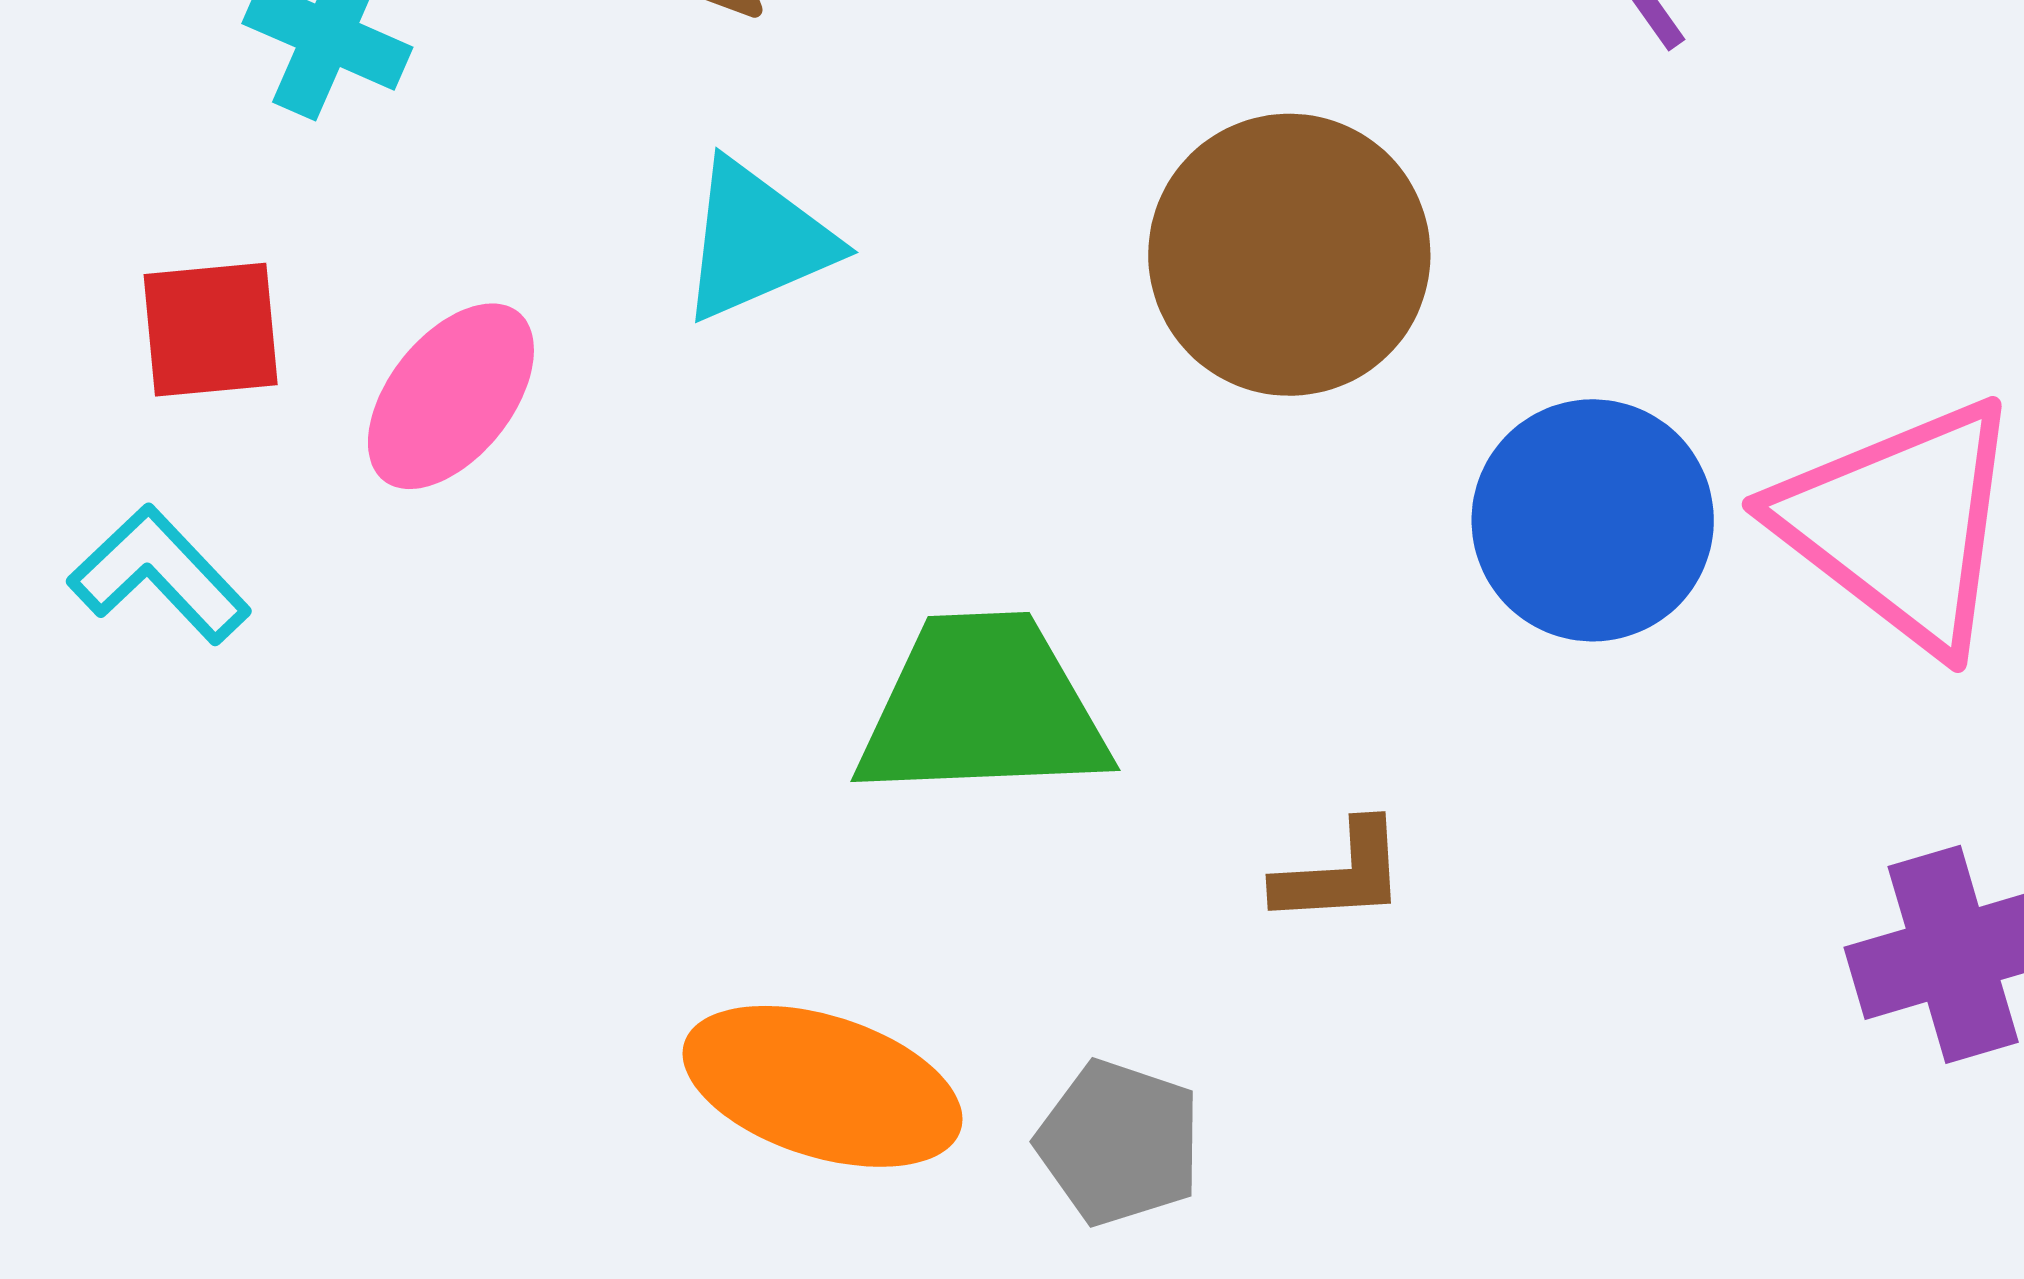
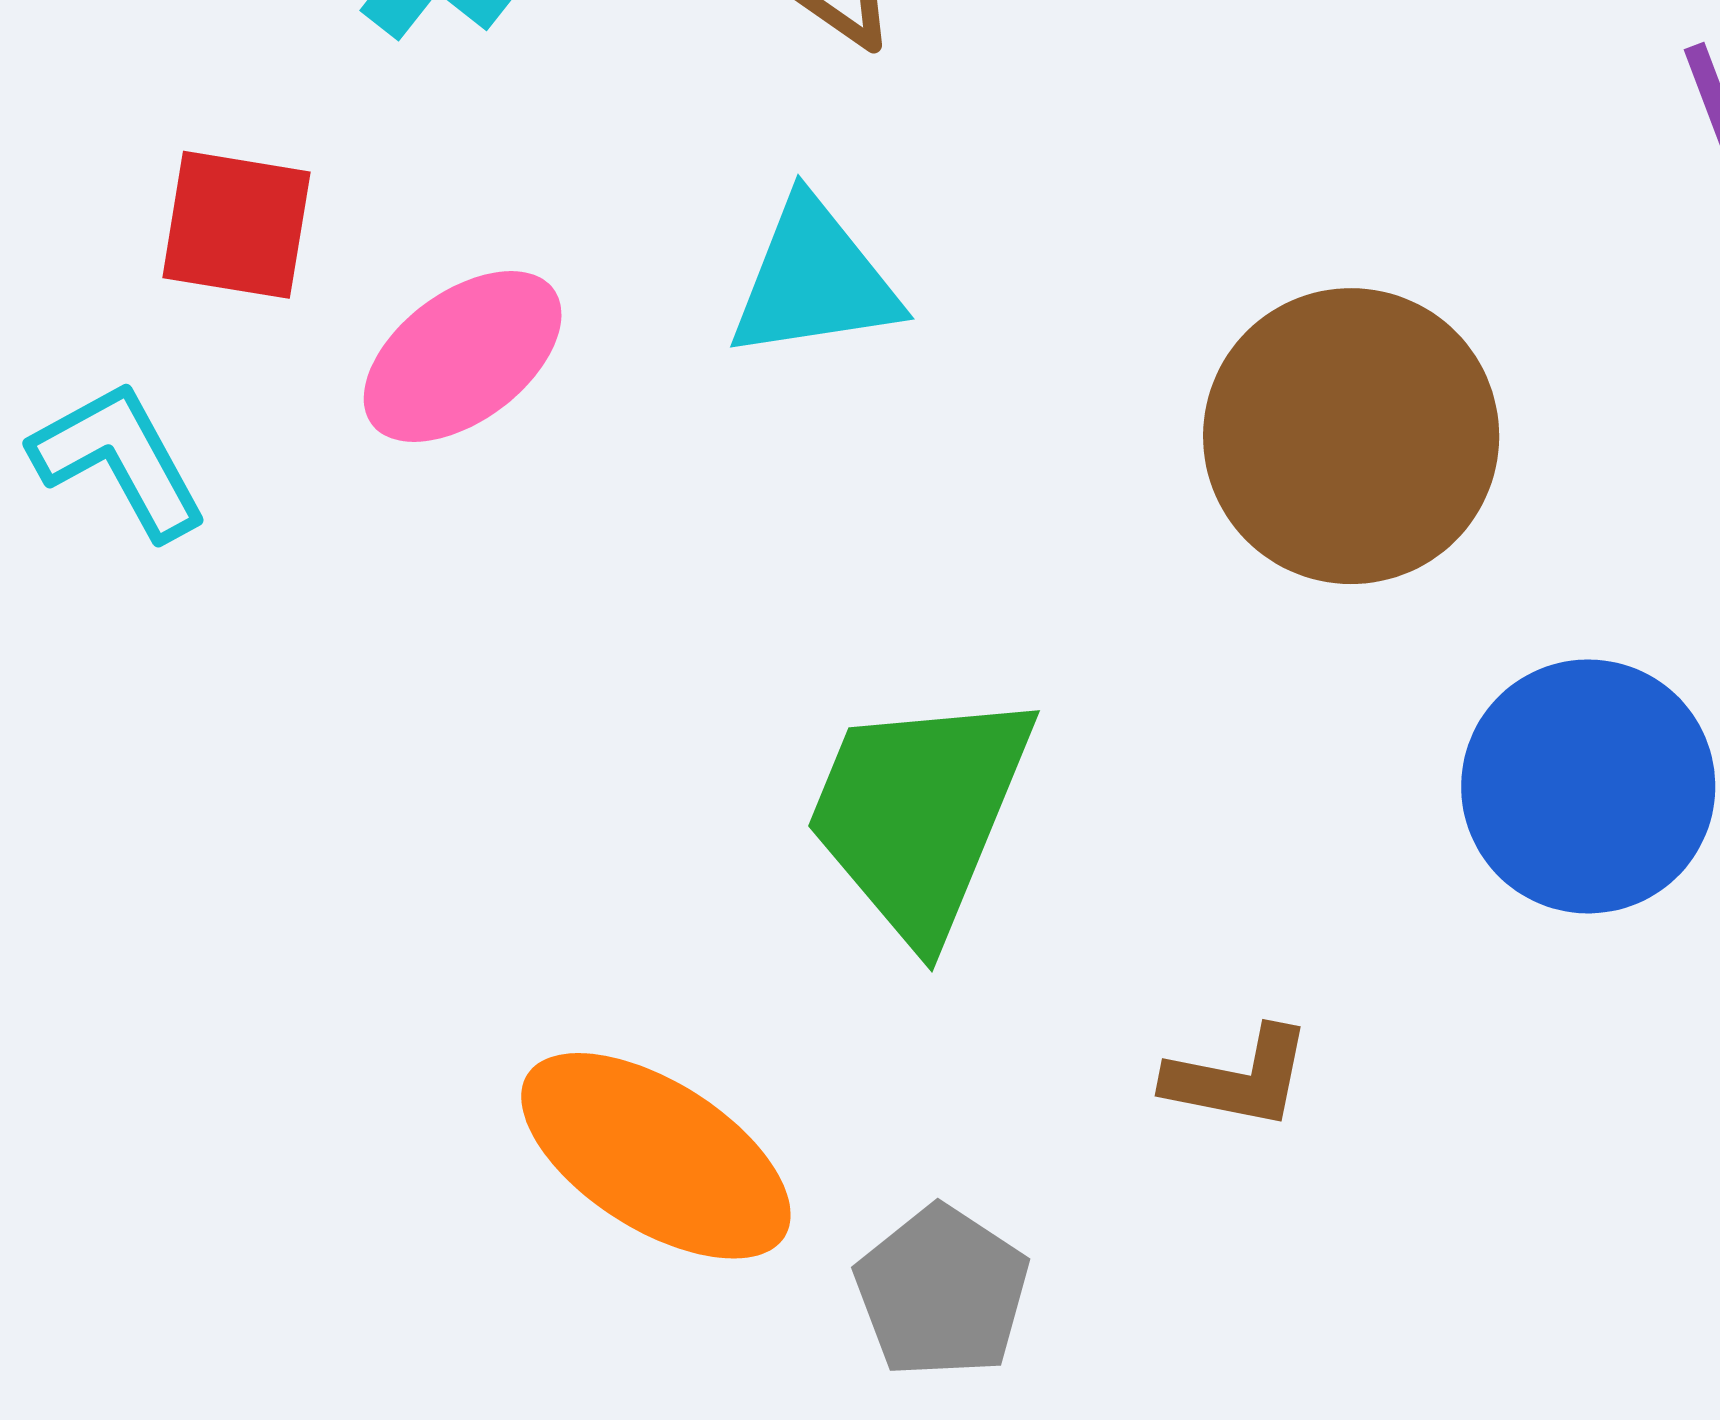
green trapezoid: (983, 708) -> (919, 814), turned -80

